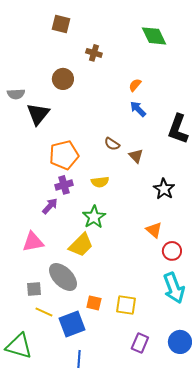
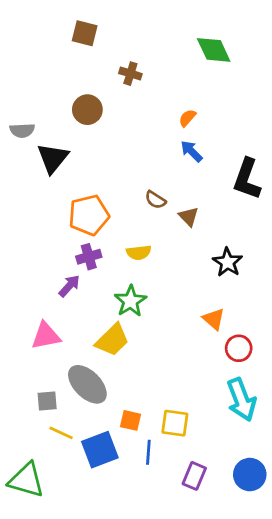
blue line: (79, 359) -> (148, 452), moved

